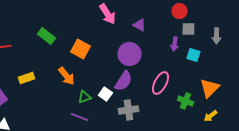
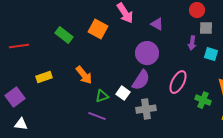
orange square: (80, 49) -> (98, 29), moved

